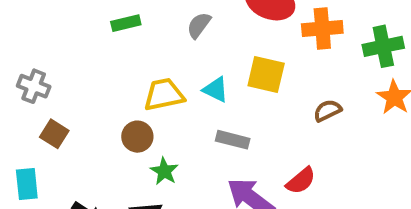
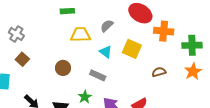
gray semicircle: (199, 25) -> (107, 26), moved
yellow trapezoid: (164, 95) -> (80, 35), moved
gray rectangle: (233, 140) -> (98, 75), moved
green star: (164, 171) -> (85, 97), moved

